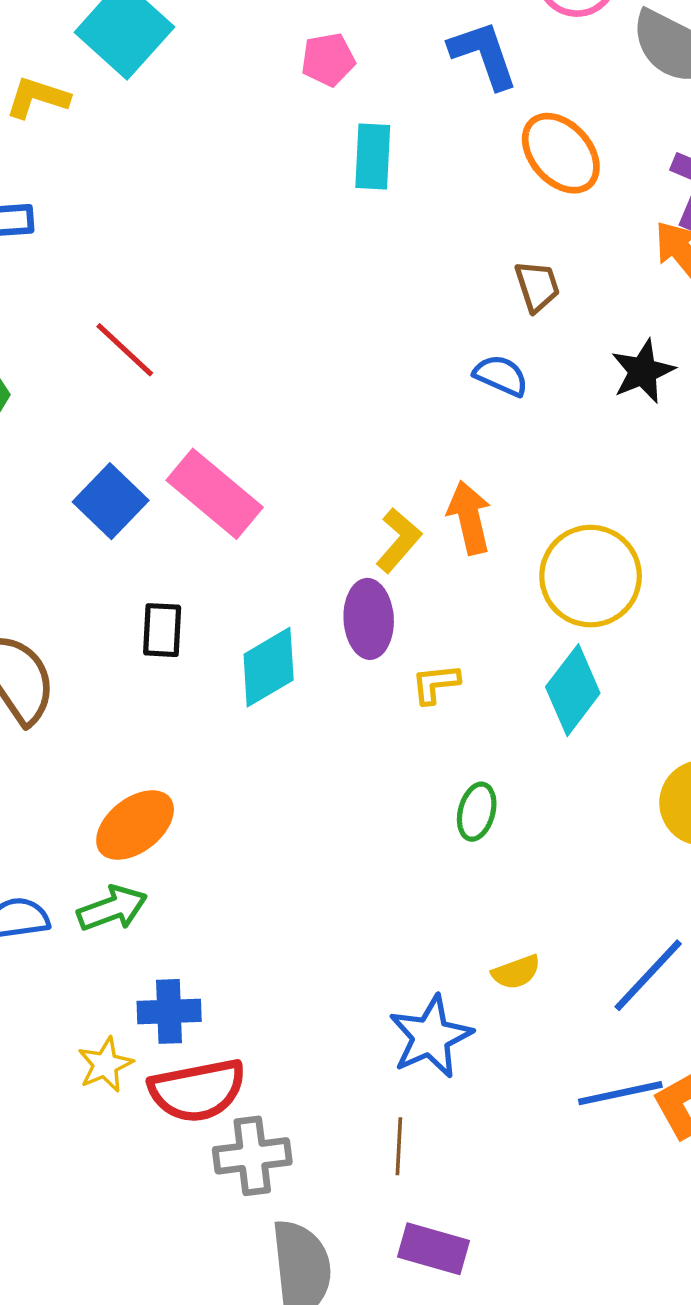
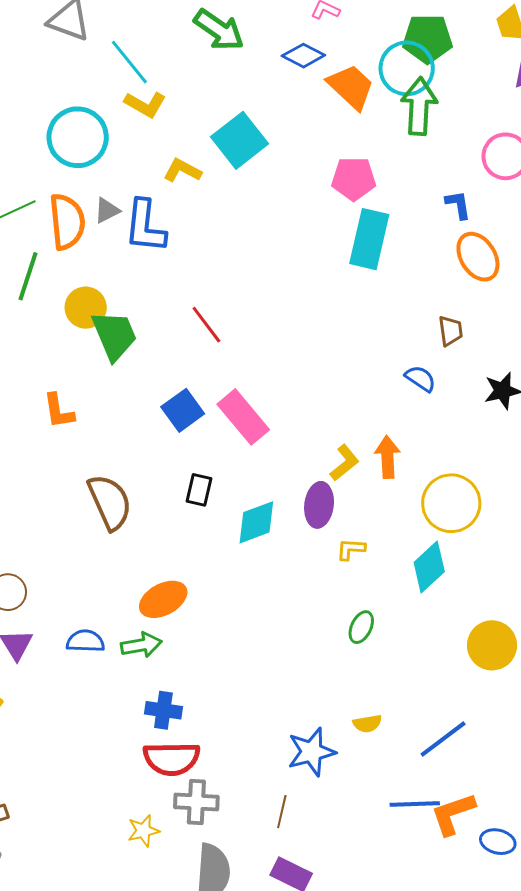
blue L-shape: (484, 55) -> (458, 205), moved, size x0.7
pink pentagon: (328, 60) -> (354, 179), size x1.4
cyan rectangle: (373, 157) -> (369, 239), size x1.5
yellow star: (105, 1065) -> (143, 831), moved

